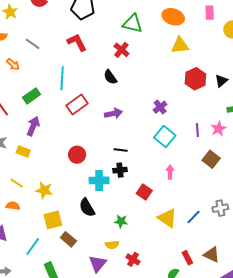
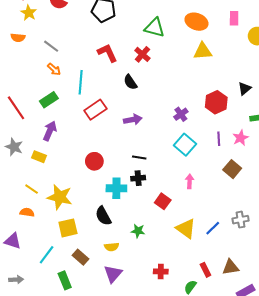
red L-shape: (77, 42) -> (107, 53), moved
orange arrow: (13, 64) -> (54, 69), moved
red hexagon: (195, 79) -> (216, 102), moved
yellow star: (44, 190) -> (60, 197), size x1.4
brown rectangle: (68, 239) -> (80, 257), moved
yellow semicircle: (112, 245) -> (112, 247), moved
brown triangle: (212, 255) -> (231, 267), turned -36
red cross: (133, 259) -> (161, 271), moved, turned -32

